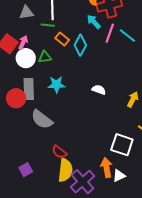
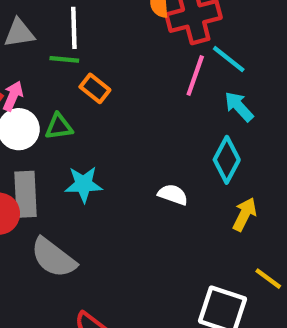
cyan arrow: (94, 22) -> (239, 106), moved
cyan line: (127, 35) -> (229, 59), moved
cyan diamond: (80, 45) -> (227, 160), moved

